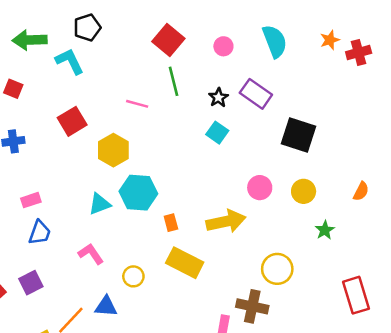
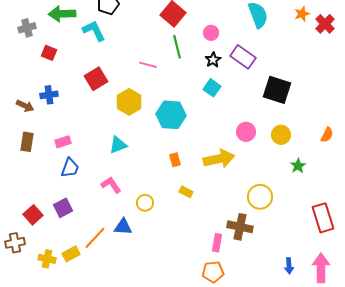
pink circle: (223, 46) -> (211, 33), moved
red cross: (359, 53) -> (325, 24), turned -30
cyan hexagon: (138, 193) -> (171, 115), moved
yellow rectangle: (185, 263) -> (186, 192), size x0.5

